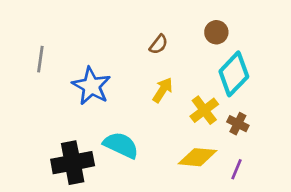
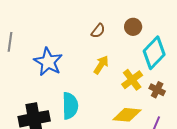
brown circle: (216, 32) -> (133, 27), moved
cyan semicircle: (121, 145) -> (70, 106), turned 64

